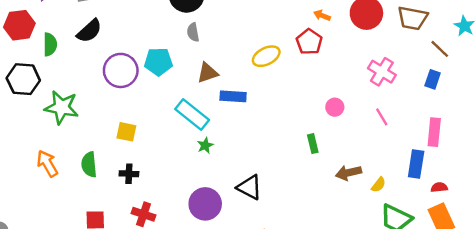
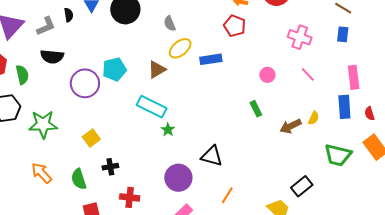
black semicircle: (89, 31) -> (52, 57), turned 60
gray semicircle: (193, 32) -> (170, 23), moved
yellow ellipse: (266, 56) -> (180, 48), moved
blue rectangle: (233, 96) -> (211, 59), moved
yellow square: (126, 132) -> (91, 138), moved, turned -36
green semicircle: (89, 165) -> (79, 179), moved
yellow semicircle: (379, 185) -> (314, 118), moved
red semicircle: (439, 187) -> (370, 114), moved, turned -88

